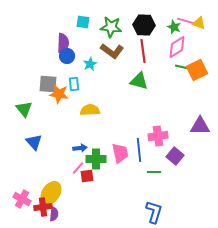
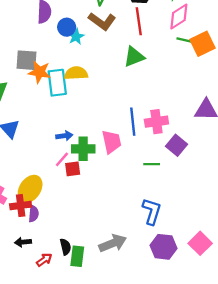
blue circle: (67, 56) -> (67, 27), moved
green triangle: (139, 81) -> (134, 57), turned -36
cyan rectangle: (74, 84) -> (57, 83), moved, size x1.6
yellow semicircle: (90, 110) -> (76, 73), moved
blue line: (139, 150) -> (133, 122), moved

